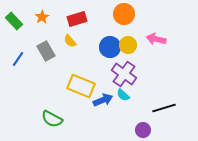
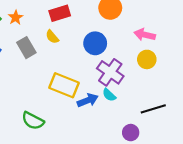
orange star: (42, 17) -> (16, 17), moved
yellow circle: (128, 45) -> (147, 59), moved

